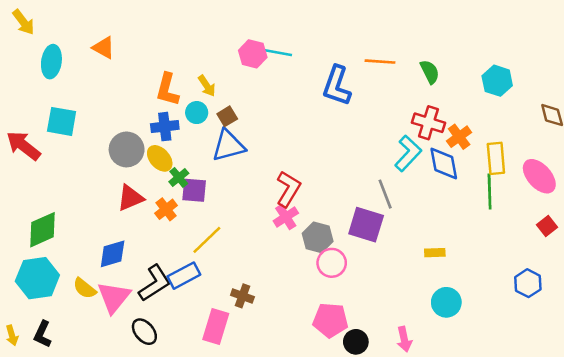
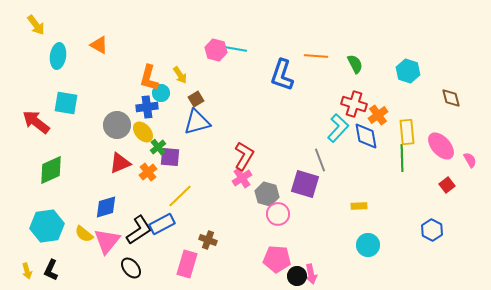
cyan circle: (197, 113) -> (161, 93), moved
green diamond: (43, 230) -> (51, 170), moved
pink arrow: (404, 339) -> (311, 274), moved

